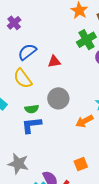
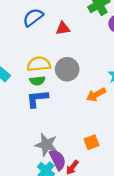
yellow semicircle: (23, 78) -> (39, 64), moved, turned 120
gray star: (18, 164) -> (46, 145), moved

